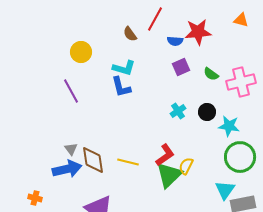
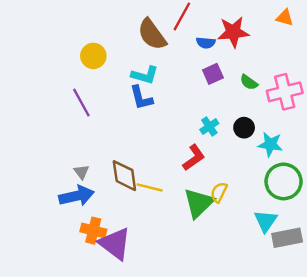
brown semicircle: (130, 34) -> (152, 34), size x1.8
red L-shape: (165, 155) -> (194, 158), moved
brown diamond: (93, 160) -> (124, 176), moved
orange cross: (35, 198) -> (93, 231), moved, size x1.5

